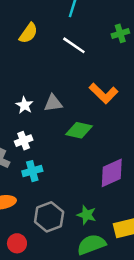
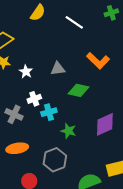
white star: (24, 105) -> (26, 72), moved
cyan cross: (32, 171) -> (49, 112), moved
green star: (87, 215) -> (68, 131), moved

